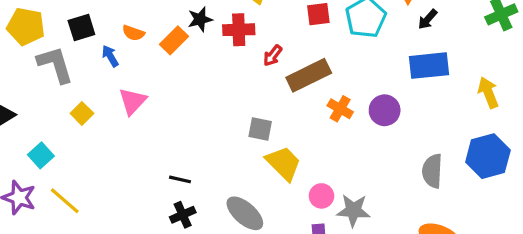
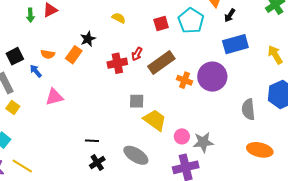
red cross: (239, 30) -> (117, 63), moved
pink triangle: (133, 101) -> (54, 97), turned 42
purple circle: (385, 110) -> (212, 77), size x1.5
yellow square: (82, 113) -> (13, 107), moved

